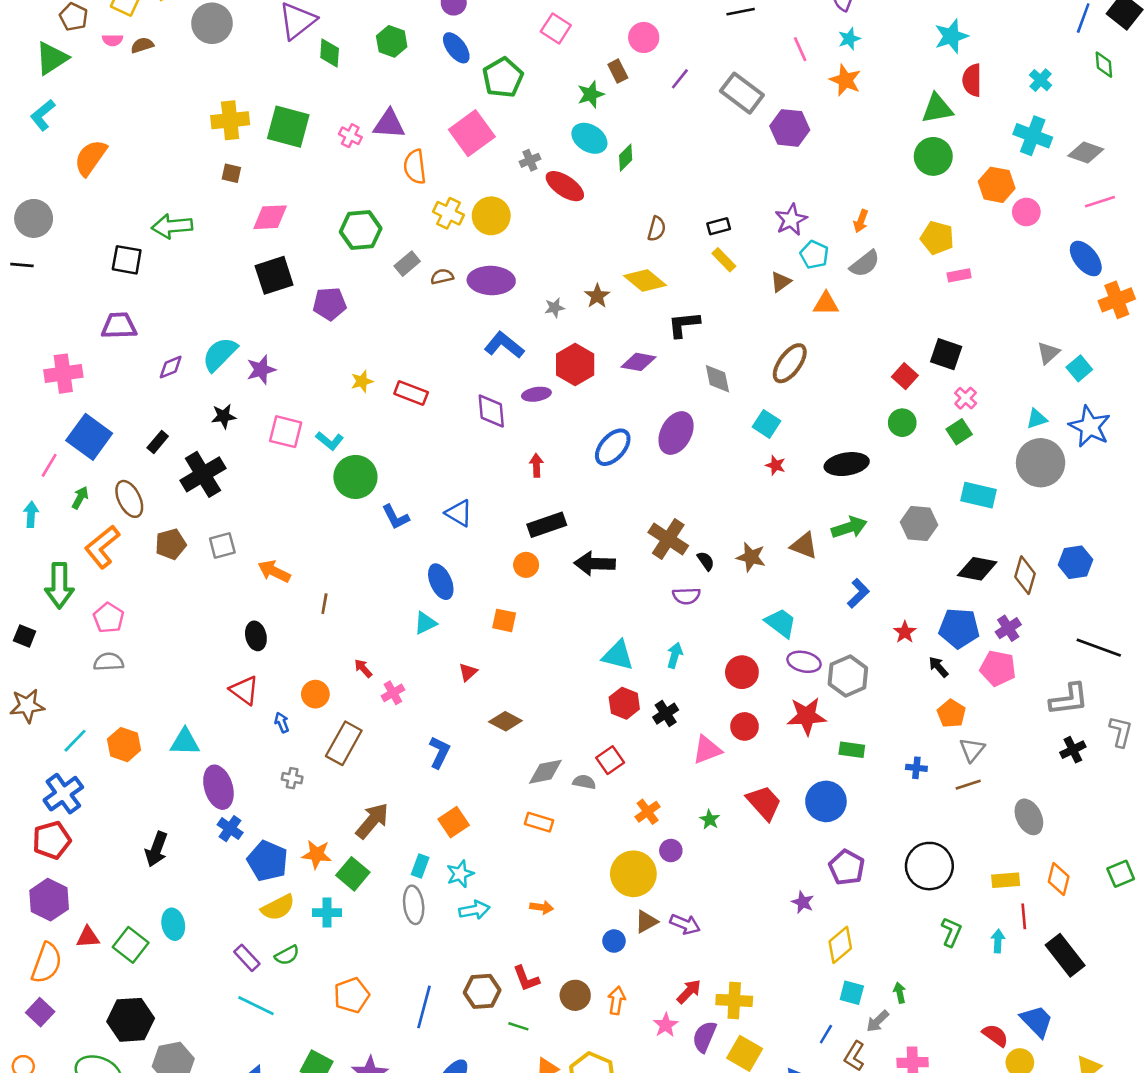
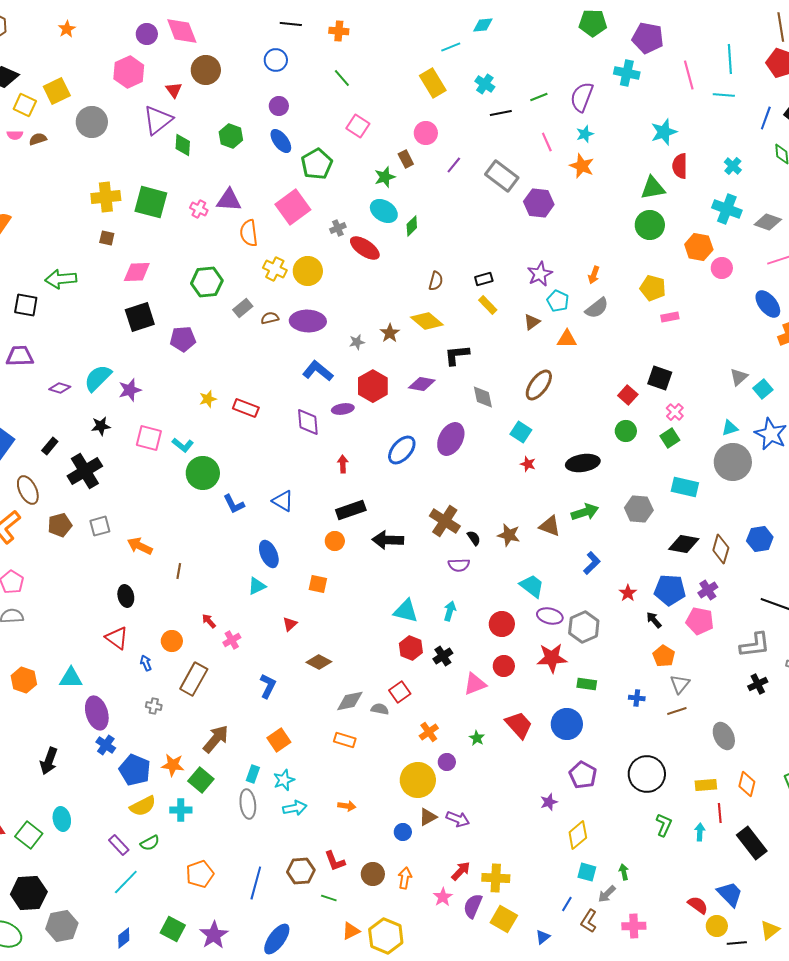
purple diamond: (171, 367) -> (60, 388), turned 40
purple star: (803, 902) -> (549, 802), turned 30
cyan line: (256, 1006) -> (126, 882), turned -72

